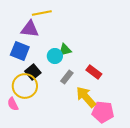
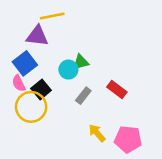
blue square: (20, 51) -> (25, 63), turned 30
yellow arrow: (86, 97) -> (97, 133), moved, size x0.7
pink semicircle: (13, 104) -> (19, 83), moved

